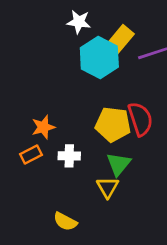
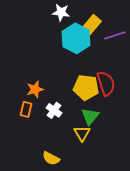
orange rectangle: (31, 154) -> (26, 109), turned -49
white cross: (69, 156) -> (54, 110), turned 35

